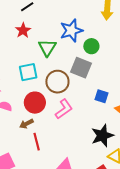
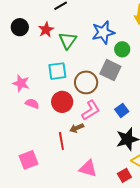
red star: (23, 30) -> (46, 30), moved
green triangle: (47, 48) -> (68, 40), moved
blue square: (102, 96) -> (122, 110), moved, turned 32
brown arrow: (26, 124) -> (77, 128), moved

